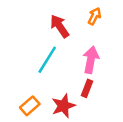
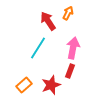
orange arrow: (94, 16) -> (68, 13), moved

